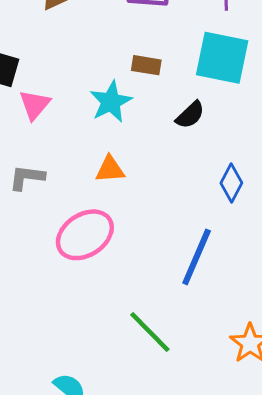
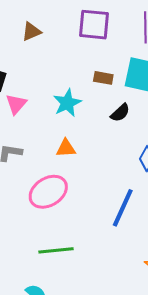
brown rectangle: (146, 65) -> (103, 78), moved
green line: (150, 332) -> (56, 250), moved, turned -52

